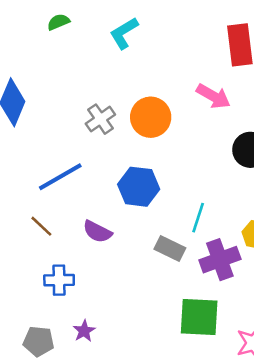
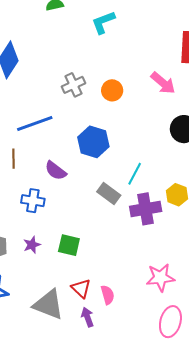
orange circle: (151, 117) -> (112, 90), size x0.7
brown line: (41, 226) -> (14, 159), turned 36
blue cross: (59, 280) -> (33, 201), moved
green square: (199, 317) -> (69, 245), moved, size x0.7

